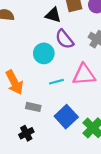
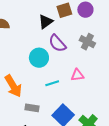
black triangle: (53, 15) -> (46, 22), turned -49
pink triangle: (84, 75) -> (77, 75), size x0.6

